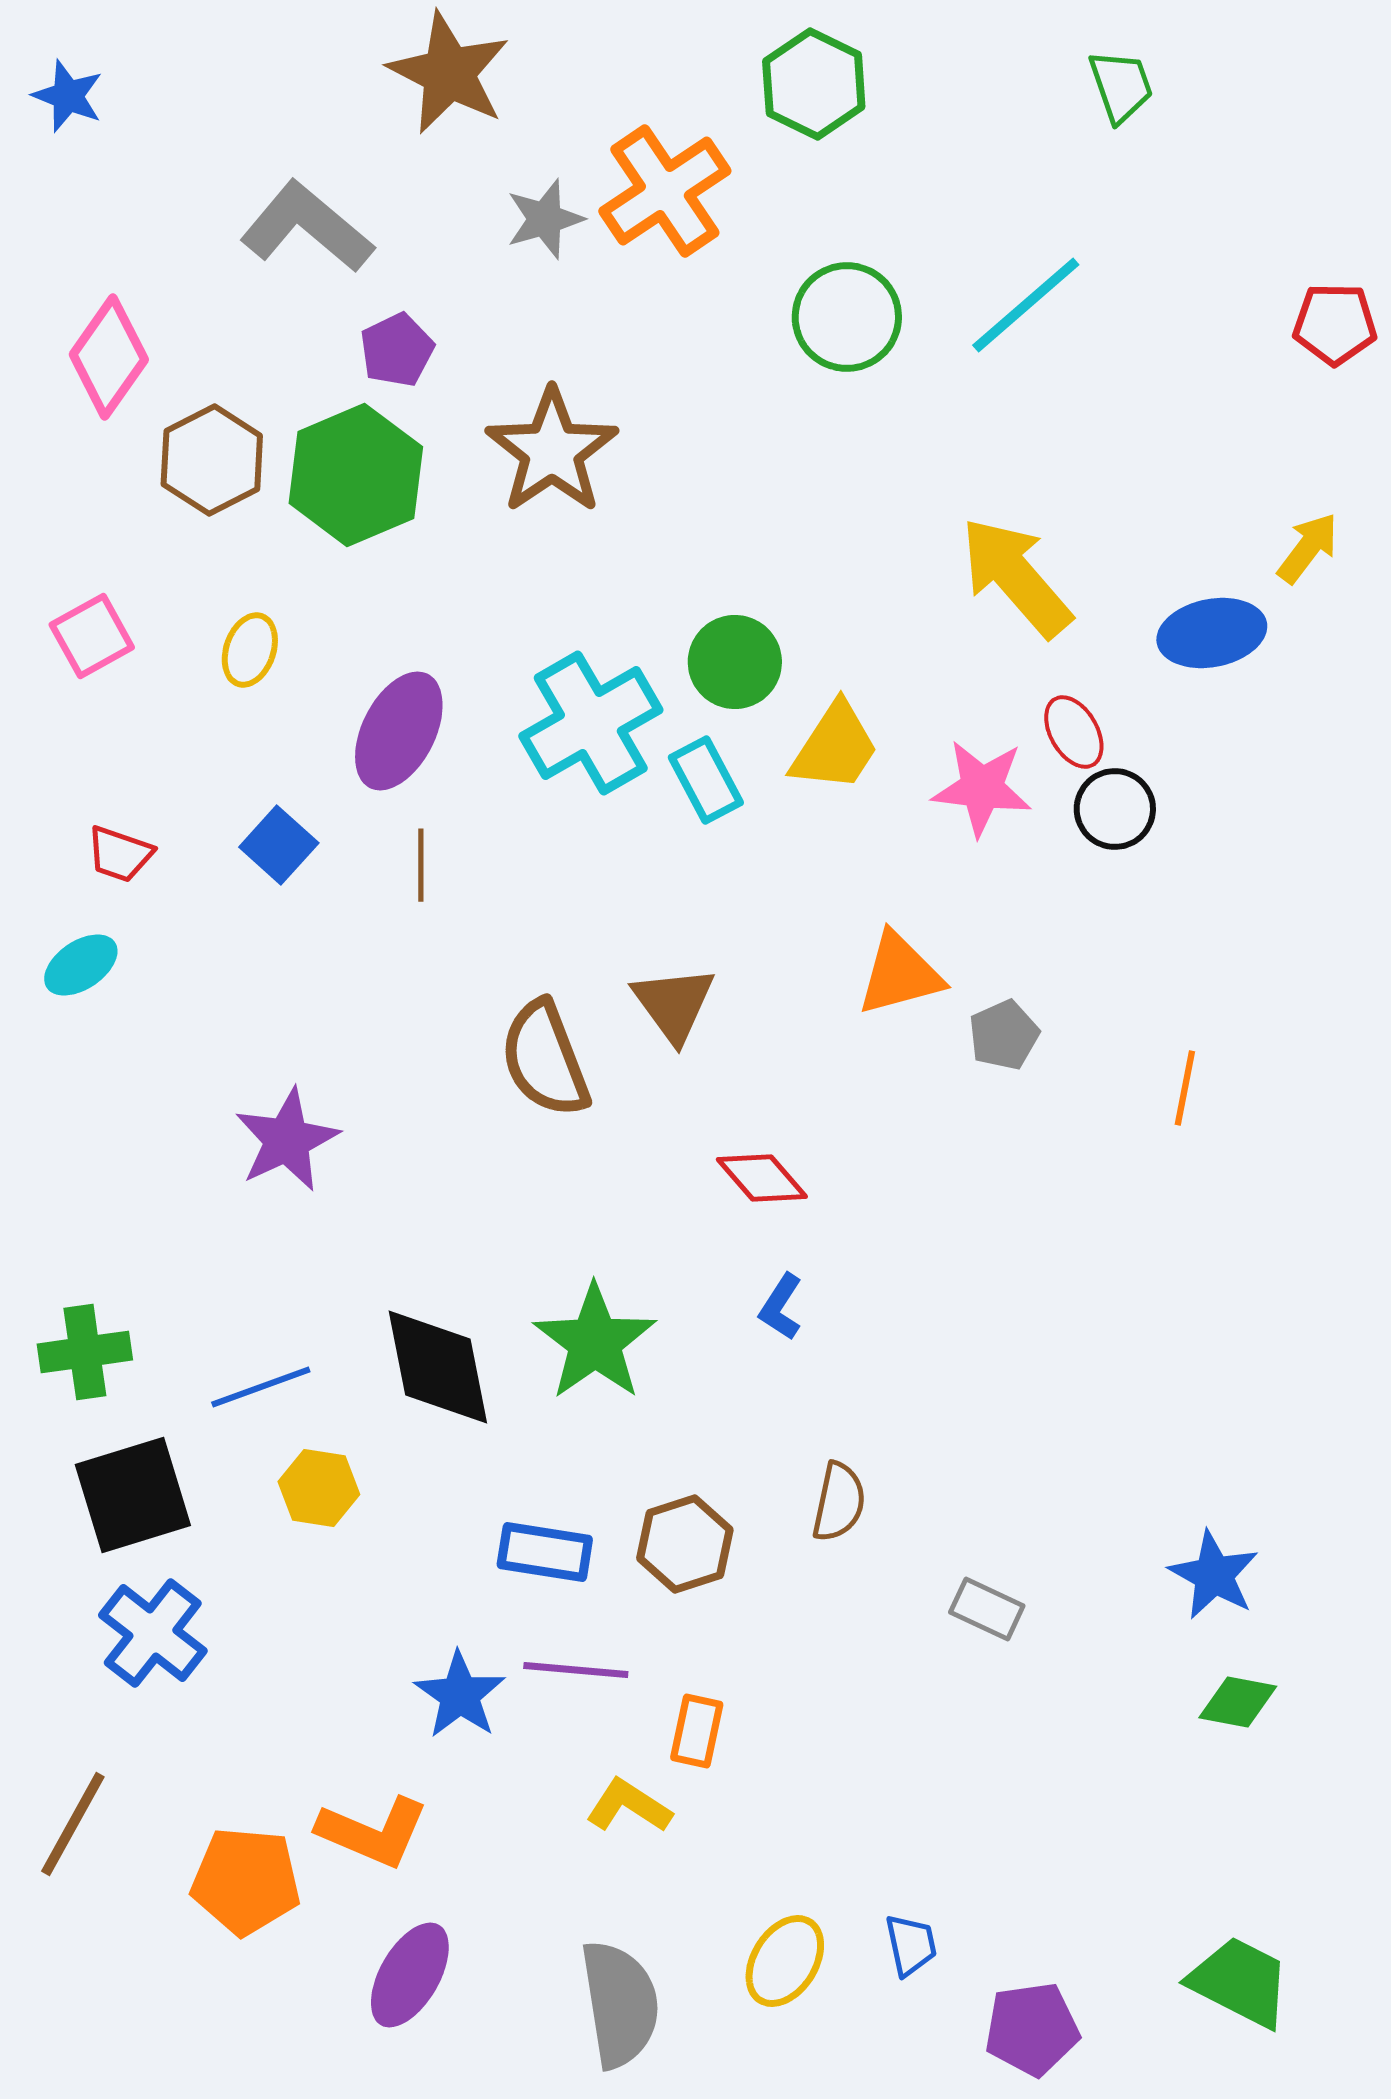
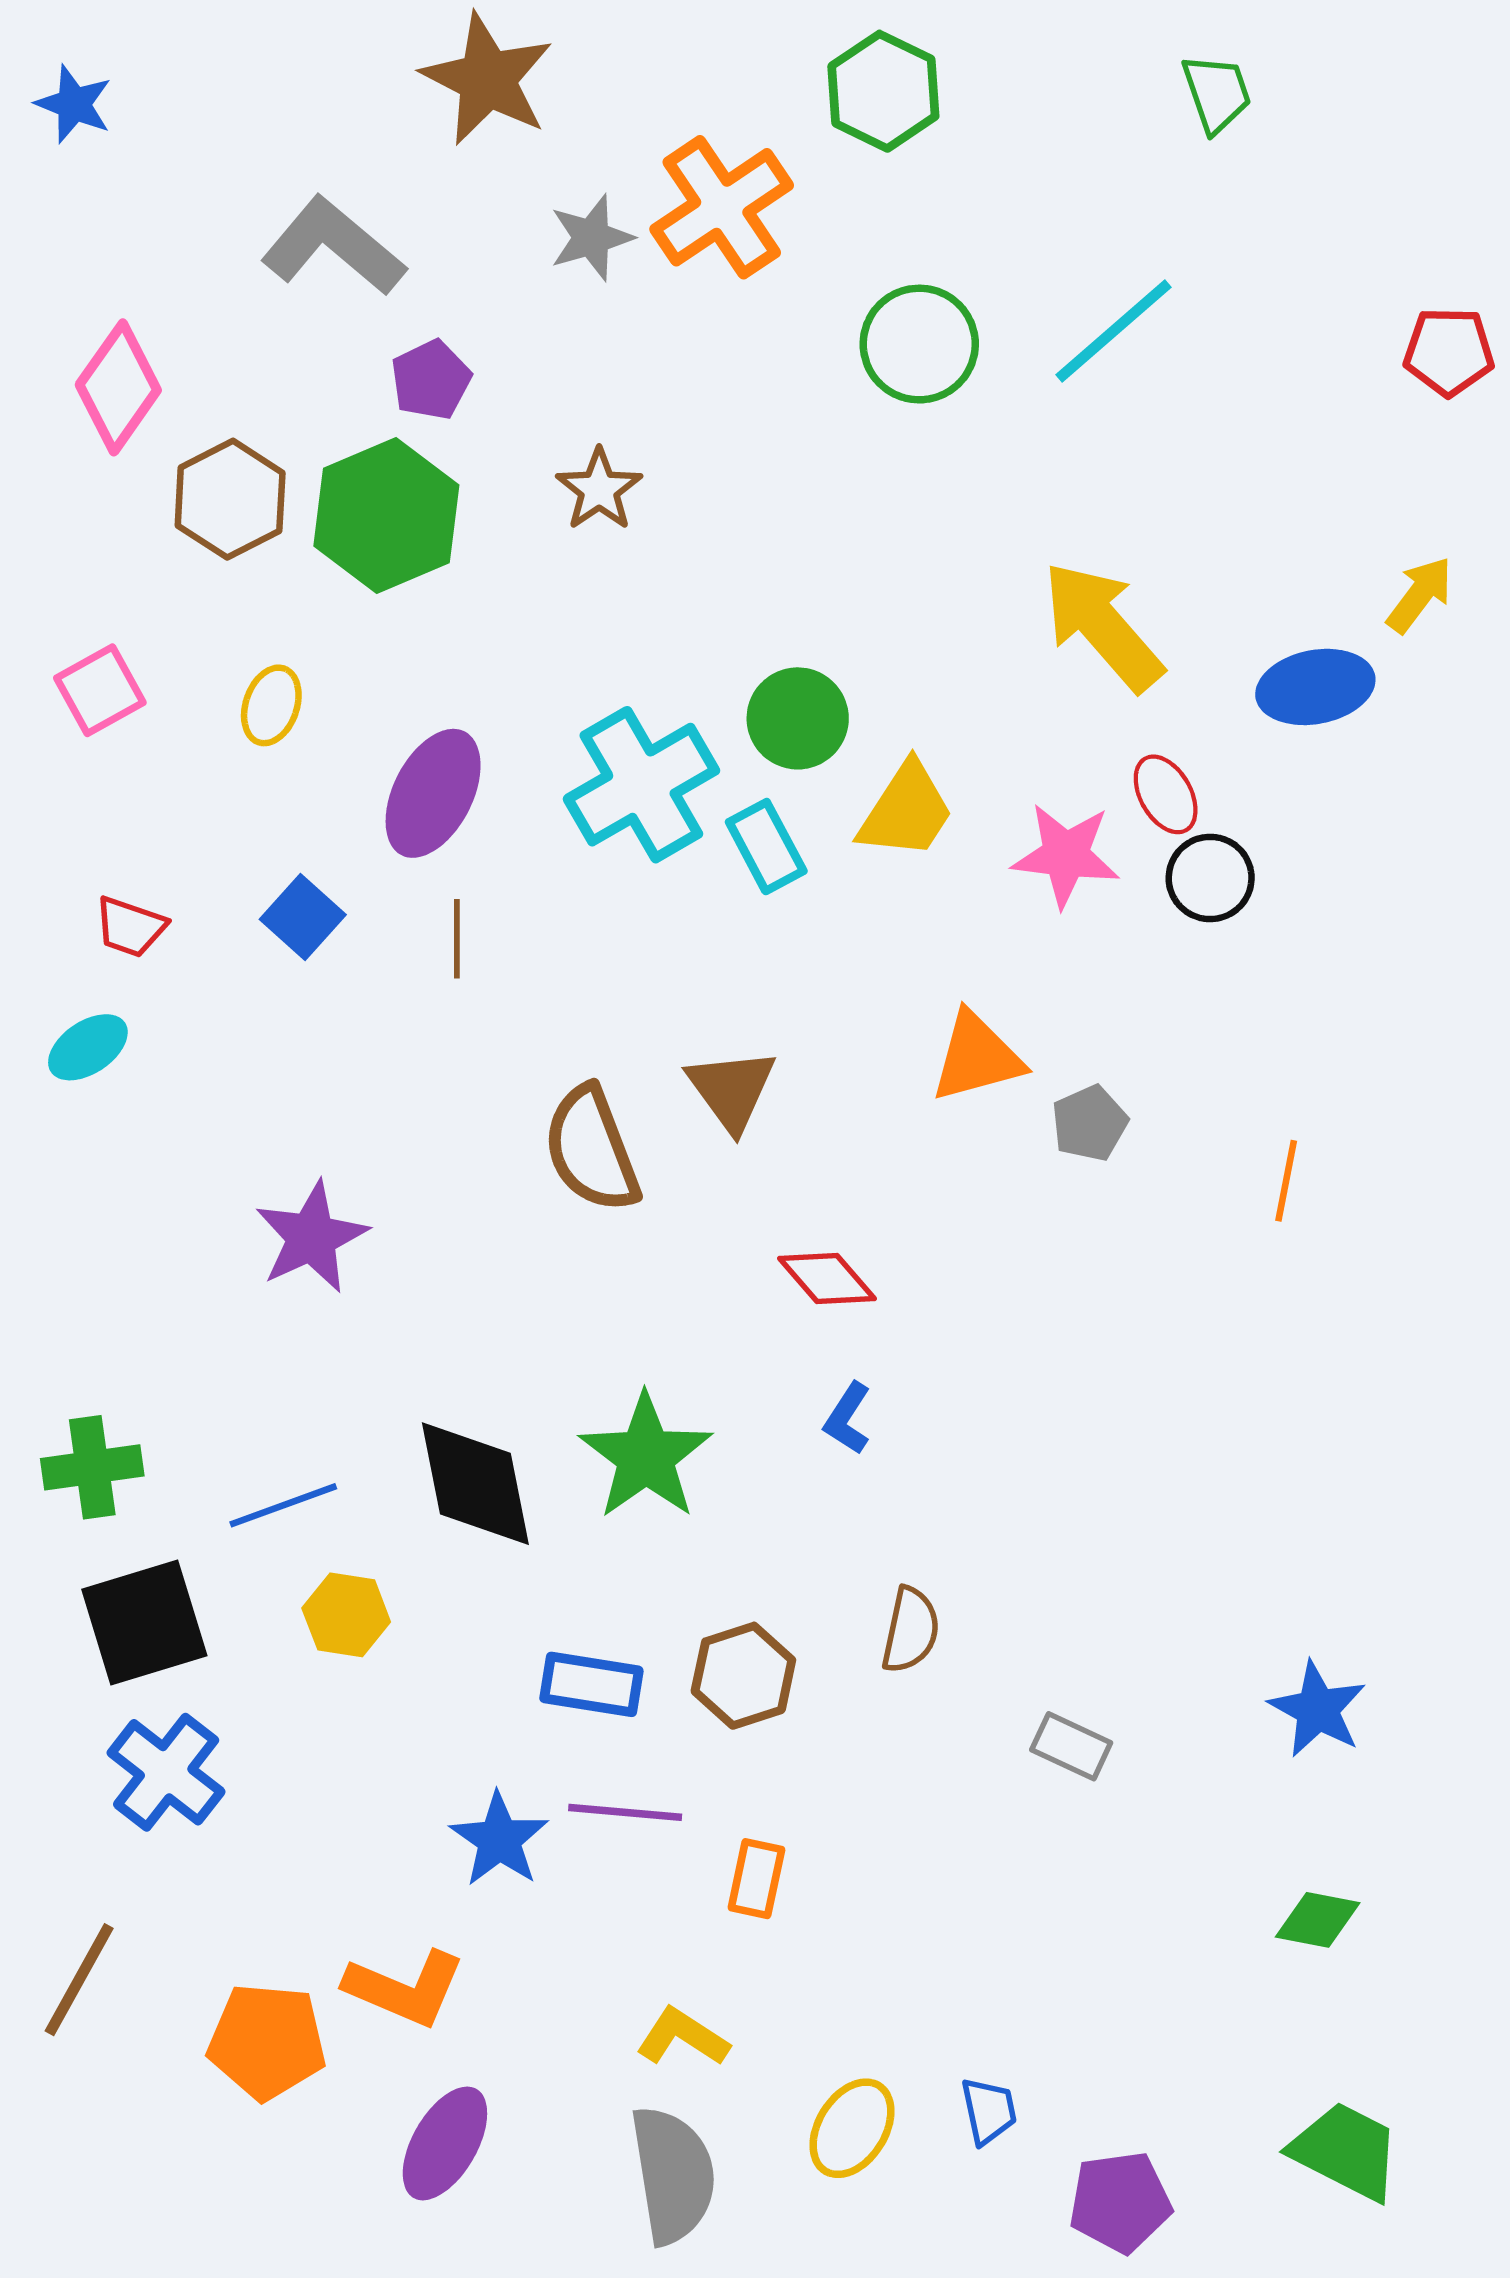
brown star: (552, 451) -> (599, 489), size x0.6
green diamond: (1238, 1702) -> (1318, 1920), moved
yellow L-shape: (629, 1806) -> (683, 2037), moved

